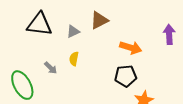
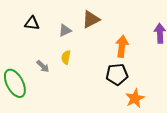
black triangle: (40, 24) -> (32, 23), size x0.6
orange arrow: (131, 48) -> (122, 46), turned -100

